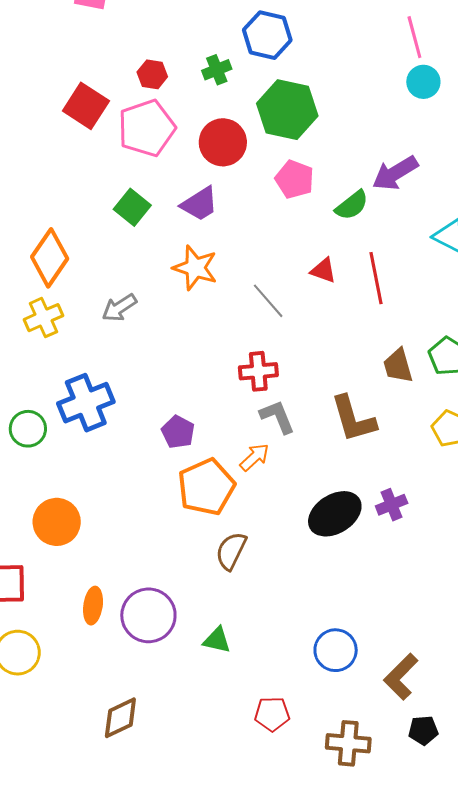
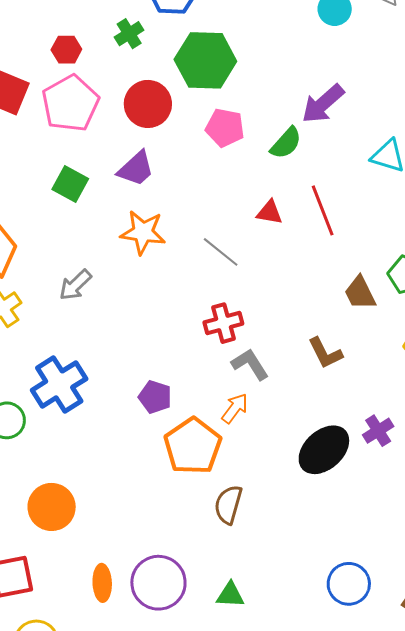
brown L-shape: (353, 419) -> (325, 353), size x0.7

